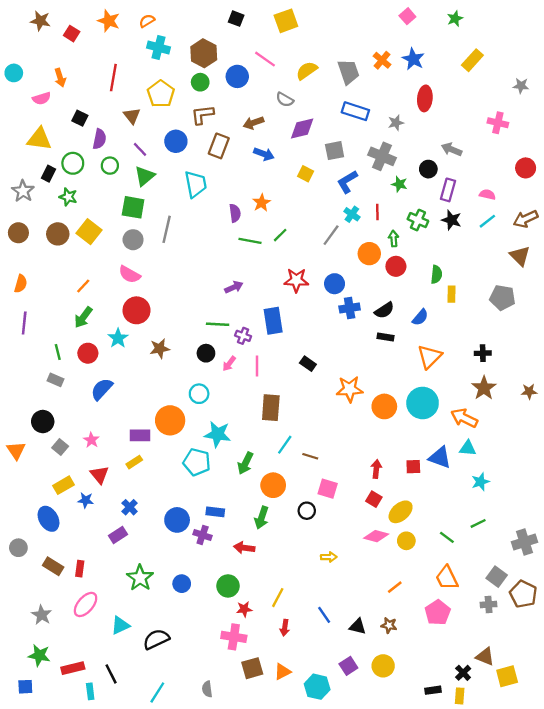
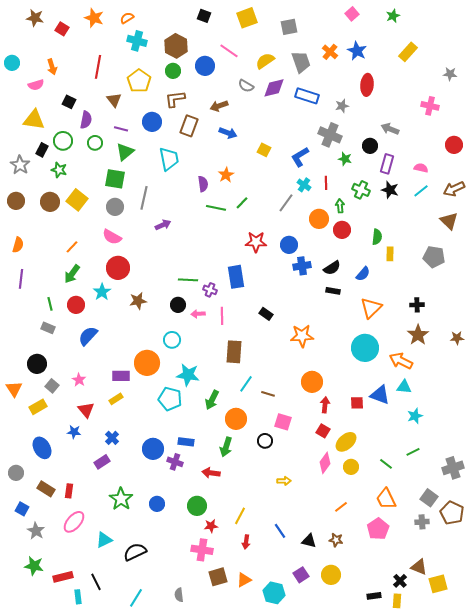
purple diamond: (302, 129) -> (274, 88), moved
purple line: (140, 149) -> (121, 129), turned -32
gray square: (335, 151) -> (289, 27), moved
purple arrow: (234, 287) -> (163, 225), moved
pink arrow: (229, 364) -> (198, 314), turned 48
orange circle: (384, 406) -> (312, 382), moved
yellow rectangle: (64, 485) -> (38, 407), moved
pink diamond: (376, 536) -> (325, 463), turned -70
blue square: (25, 687) -> (22, 509), moved, turned 32

